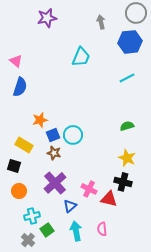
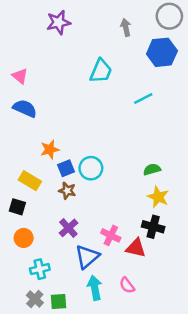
cyan line: (127, 78) -> (143, 98), moved
blue semicircle: (20, 87) -> (25, 108), turned -84
green semicircle: (127, 126) -> (152, 169), moved
purple cross: (55, 183) -> (68, 228), size x0.7
blue triangle: (70, 206) -> (87, 257), size x1.5
pink semicircle: (102, 229) -> (127, 285), turned -32
green square: (47, 230) -> (58, 301), moved, turned 32

